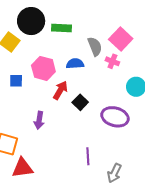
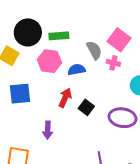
pink hexagon: (43, 68) -> (49, 61), moved
blue square: (16, 81) -> (20, 94), size x1.6

